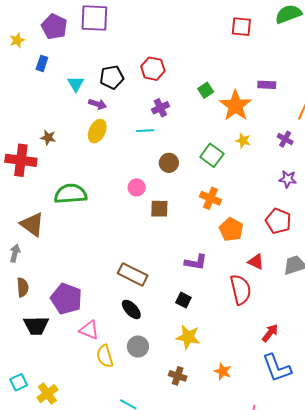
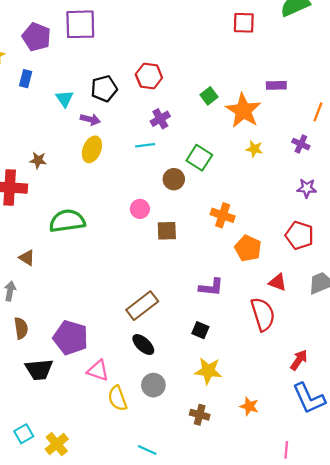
green square: (212, 155) -> (199, 158), moved
brown triangle: (32, 224) -> (27, 258), size x0.6
brown rectangle: (133, 274) -> (142, 306), turned -60

